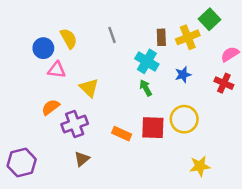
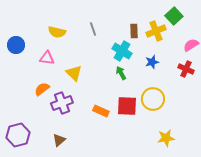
yellow semicircle: (69, 39) -> (57, 32), turned 132
blue circle: (43, 48) -> (16, 45), moved
brown triangle: (82, 159) -> (59, 140), moved

